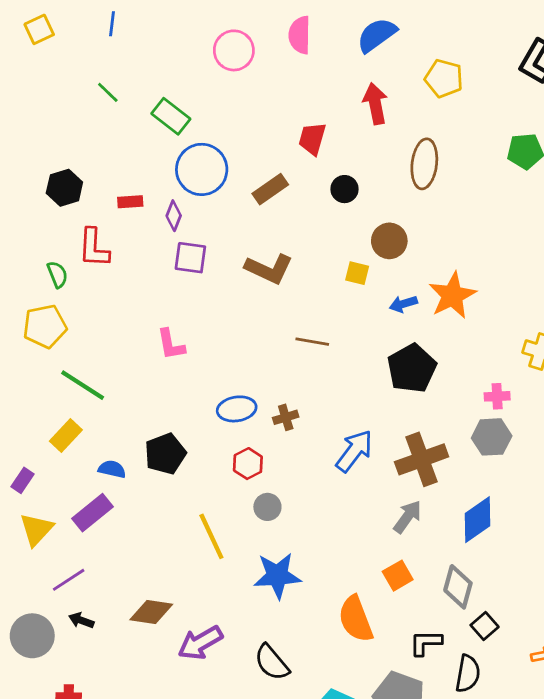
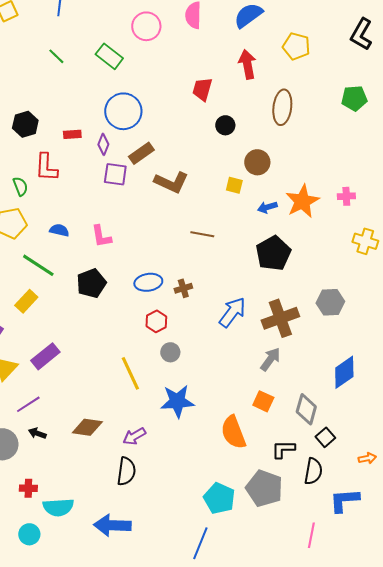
green rectangle: (171, 116) -> (109, 56), moved
brown rectangle: (270, 189) -> (141, 153), moved
pink cross: (497, 396) -> (346, 196), moved
black pentagon: (165, 454) -> (91, 283), moved
blue semicircle: (112, 469) -> (59, 230), moved
blue diamond: (478, 520) -> (344, 372), moved
orange square: (398, 576) -> (263, 401), turned -35
purple arrow: (200, 643) -> (134, 436), moved, size x0.7
black semicircle: (272, 662) -> (126, 471), moved, turned -132

